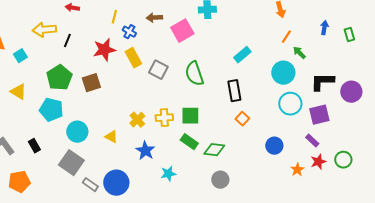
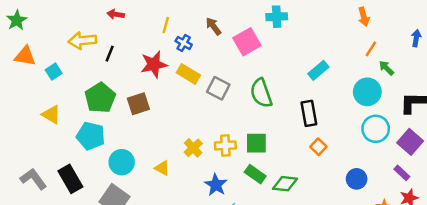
brown arrow: (154, 18) -> (213, 26), turned 56
yellow rectangle: (133, 58) -> (188, 74), turned -30
purple square: (319, 115) -> (410, 142), turned -35
black rectangle: (34, 146) -> (70, 179), size x1.6
blue star: (145, 151) -> (216, 185), moved

